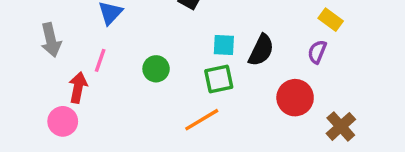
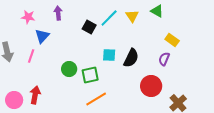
pink line: (100, 60) -> (31, 56), moved
green square: (219, 79) -> (90, 75), moved
red arrow: (78, 87) -> (35, 95), moved

